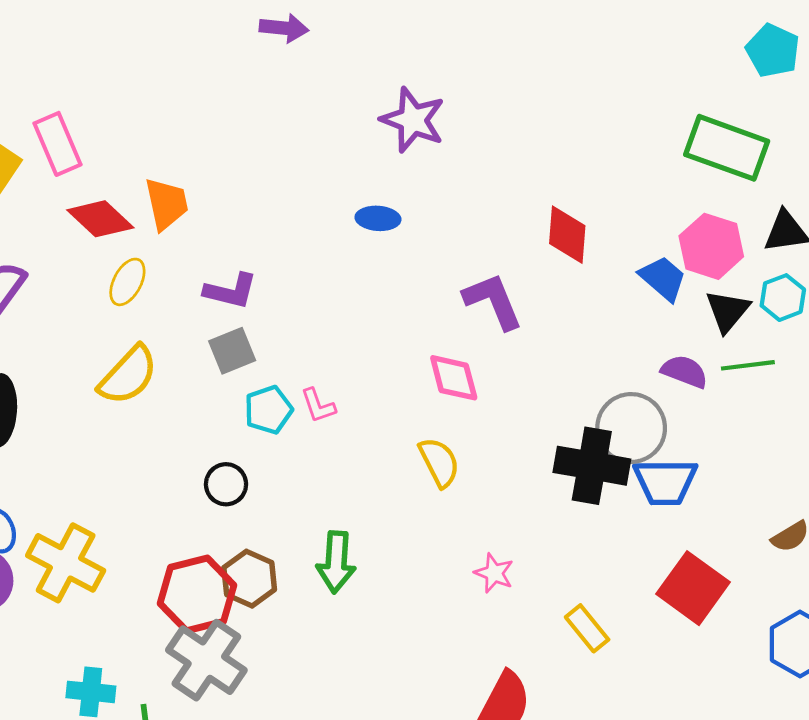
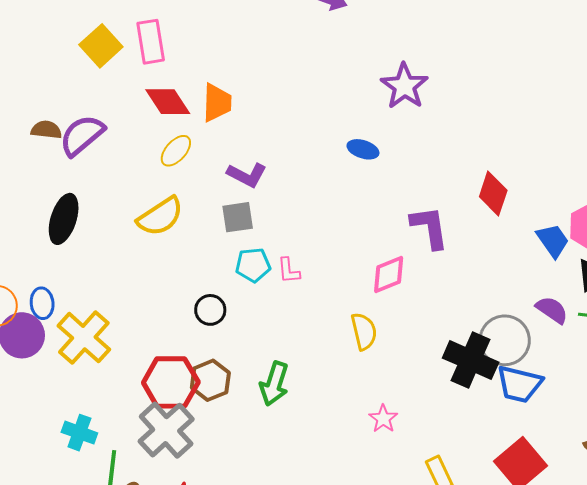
pink diamond: (454, 378) -> (389, 274), turned 69

